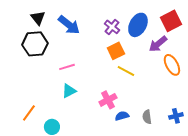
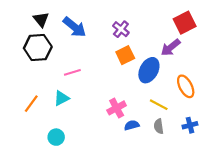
blue ellipse: (138, 25) -> (149, 70), moved
orange ellipse: (172, 65) -> (186, 86), moved
yellow line: (126, 71) -> (159, 105), moved
cyan triangle: (69, 91) -> (62, 98), moved
orange line: (29, 113) -> (31, 104), moved

